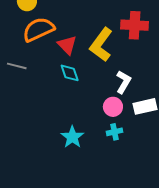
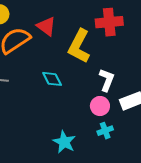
red triangle: (67, 45) -> (46, 26), moved

